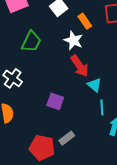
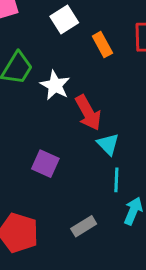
white star: (73, 40) -> (55, 85), moved
gray rectangle: (67, 138) -> (84, 226), moved

